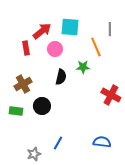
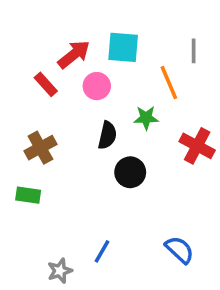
red rectangle: (26, 48) -> (46, 84), turned -32
red cross: (111, 95) -> (197, 146), moved
black circle: (42, 106) -> (130, 172), moved
blue semicircle: (102, 142) -> (179, 250), turned 36

